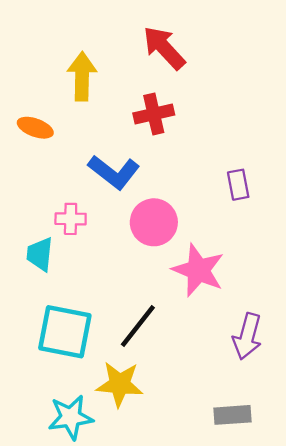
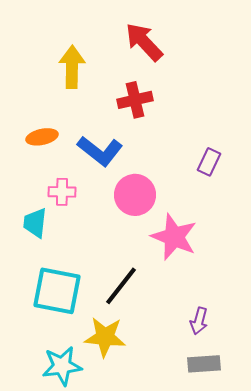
orange ellipse: (35, 128) -> (42, 137), moved, turned -32
purple rectangle: (238, 185) -> (209, 162), turned 36
purple arrow: (247, 336) -> (199, 321), moved, size x0.7

